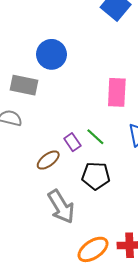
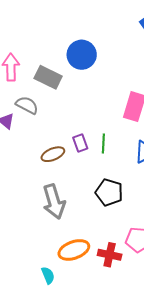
green line: (95, 137) -> (103, 143), turned 36
black pentagon: (96, 176) -> (109, 192), moved

